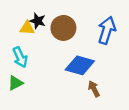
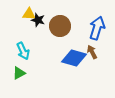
yellow triangle: (27, 28) -> (29, 14), moved
brown arrow: (94, 89) -> (92, 52), moved

